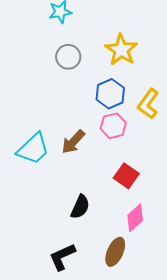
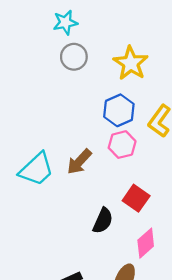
gray circle: (68, 57) -> (74, 57), moved
black semicircle: (80, 207) -> (103, 221), moved

